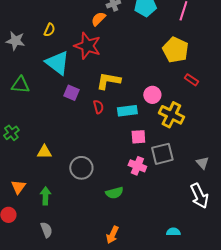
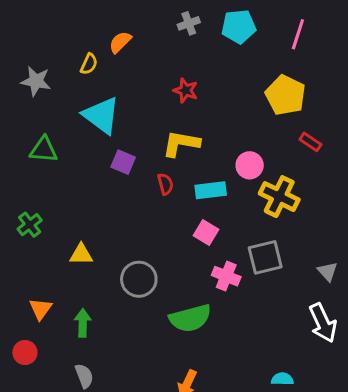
orange semicircle: (98, 19) -> (120, 42), moved
red star: (87, 46) -> (186, 90), moved, size x0.6
pink square: (138, 137) -> (206, 232), moved, turned 35
green semicircle: (114, 193) -> (190, 318), size x1.5

